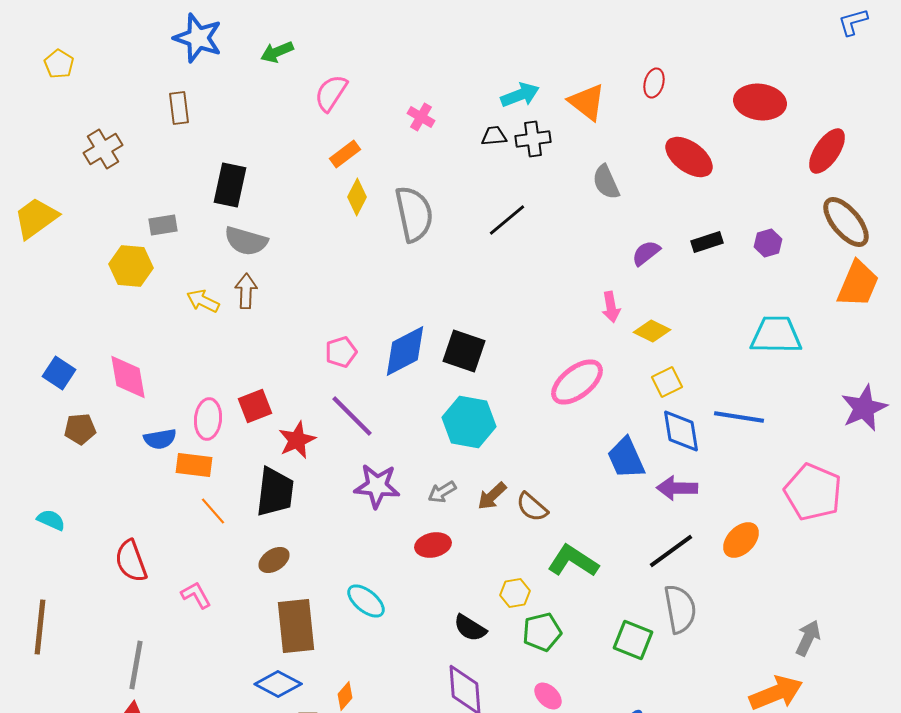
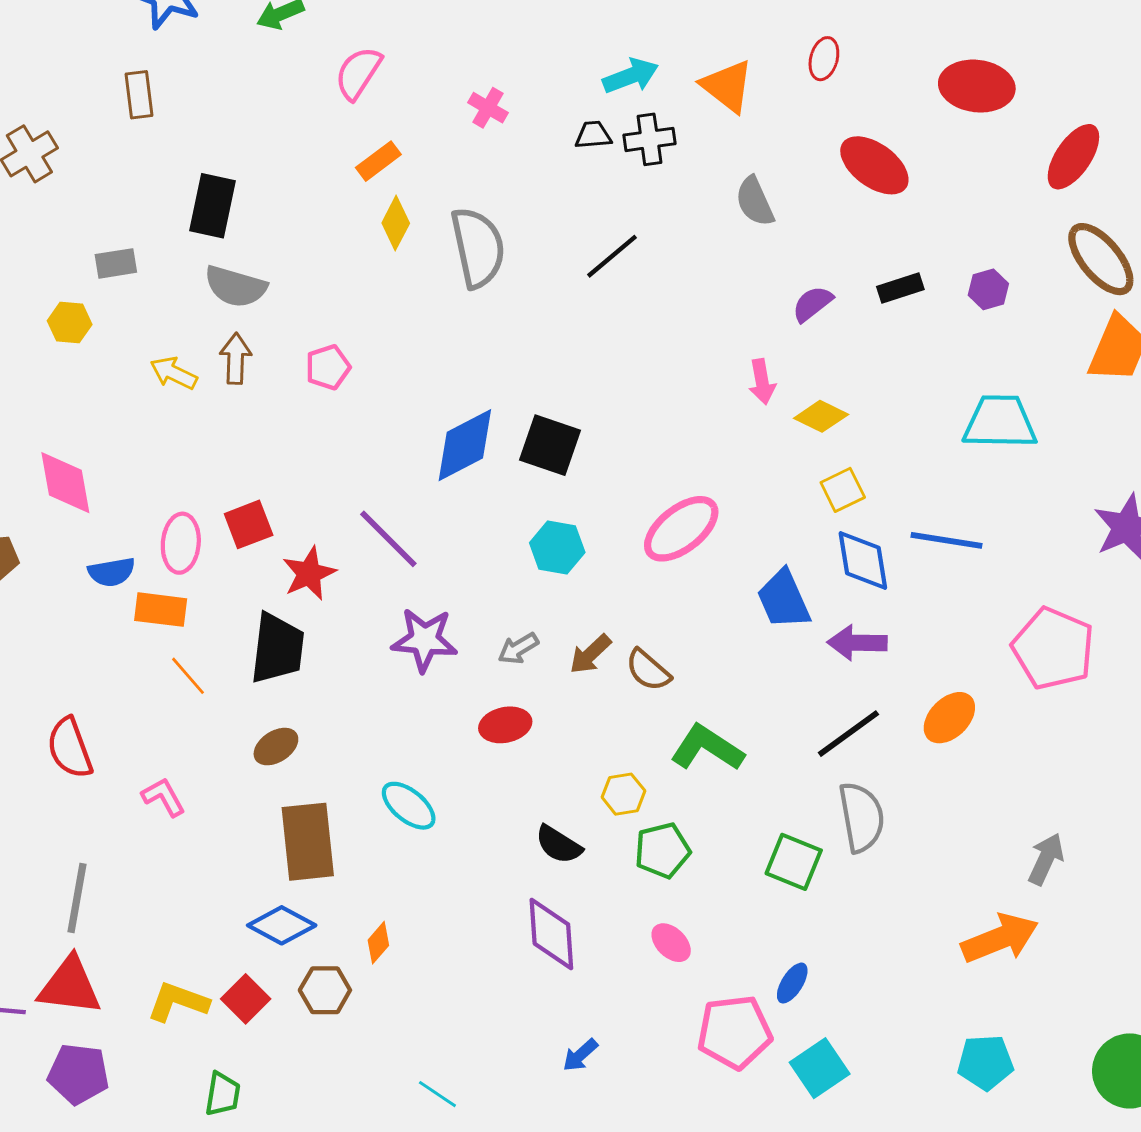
yellow hexagon: (131, 266) -> (70, 323), size x0.7
pink pentagon: (341, 352) -> (328, 367), moved
pink ellipse: (577, 382) -> (681, 529), moved
cyan hexagon: (469, 422) -> (557, 548), size x0.7

